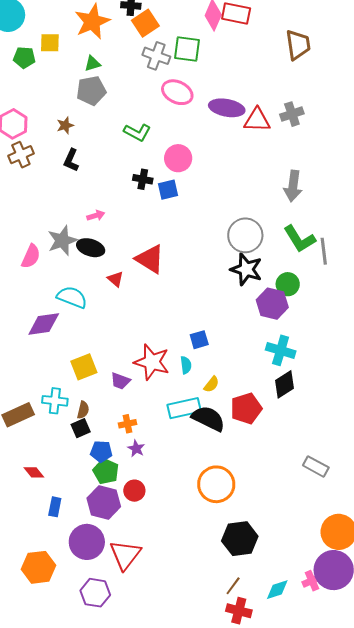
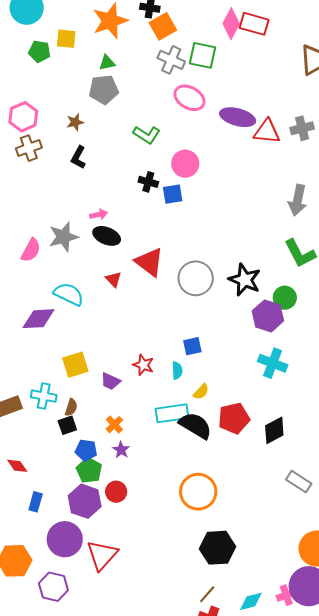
gray circle: (245, 235) -> (196, 278), moved
black ellipse: (91, 248) -> (107, 236), moved
red star: (152, 362) -> (143, 365), size x0.6
black diamond: (284, 384) -> (274, 430), moved
orange cross: (128, 424) -> (114, 425), turned -36
purple hexagon: (95, 593) -> (53, 587), moved

